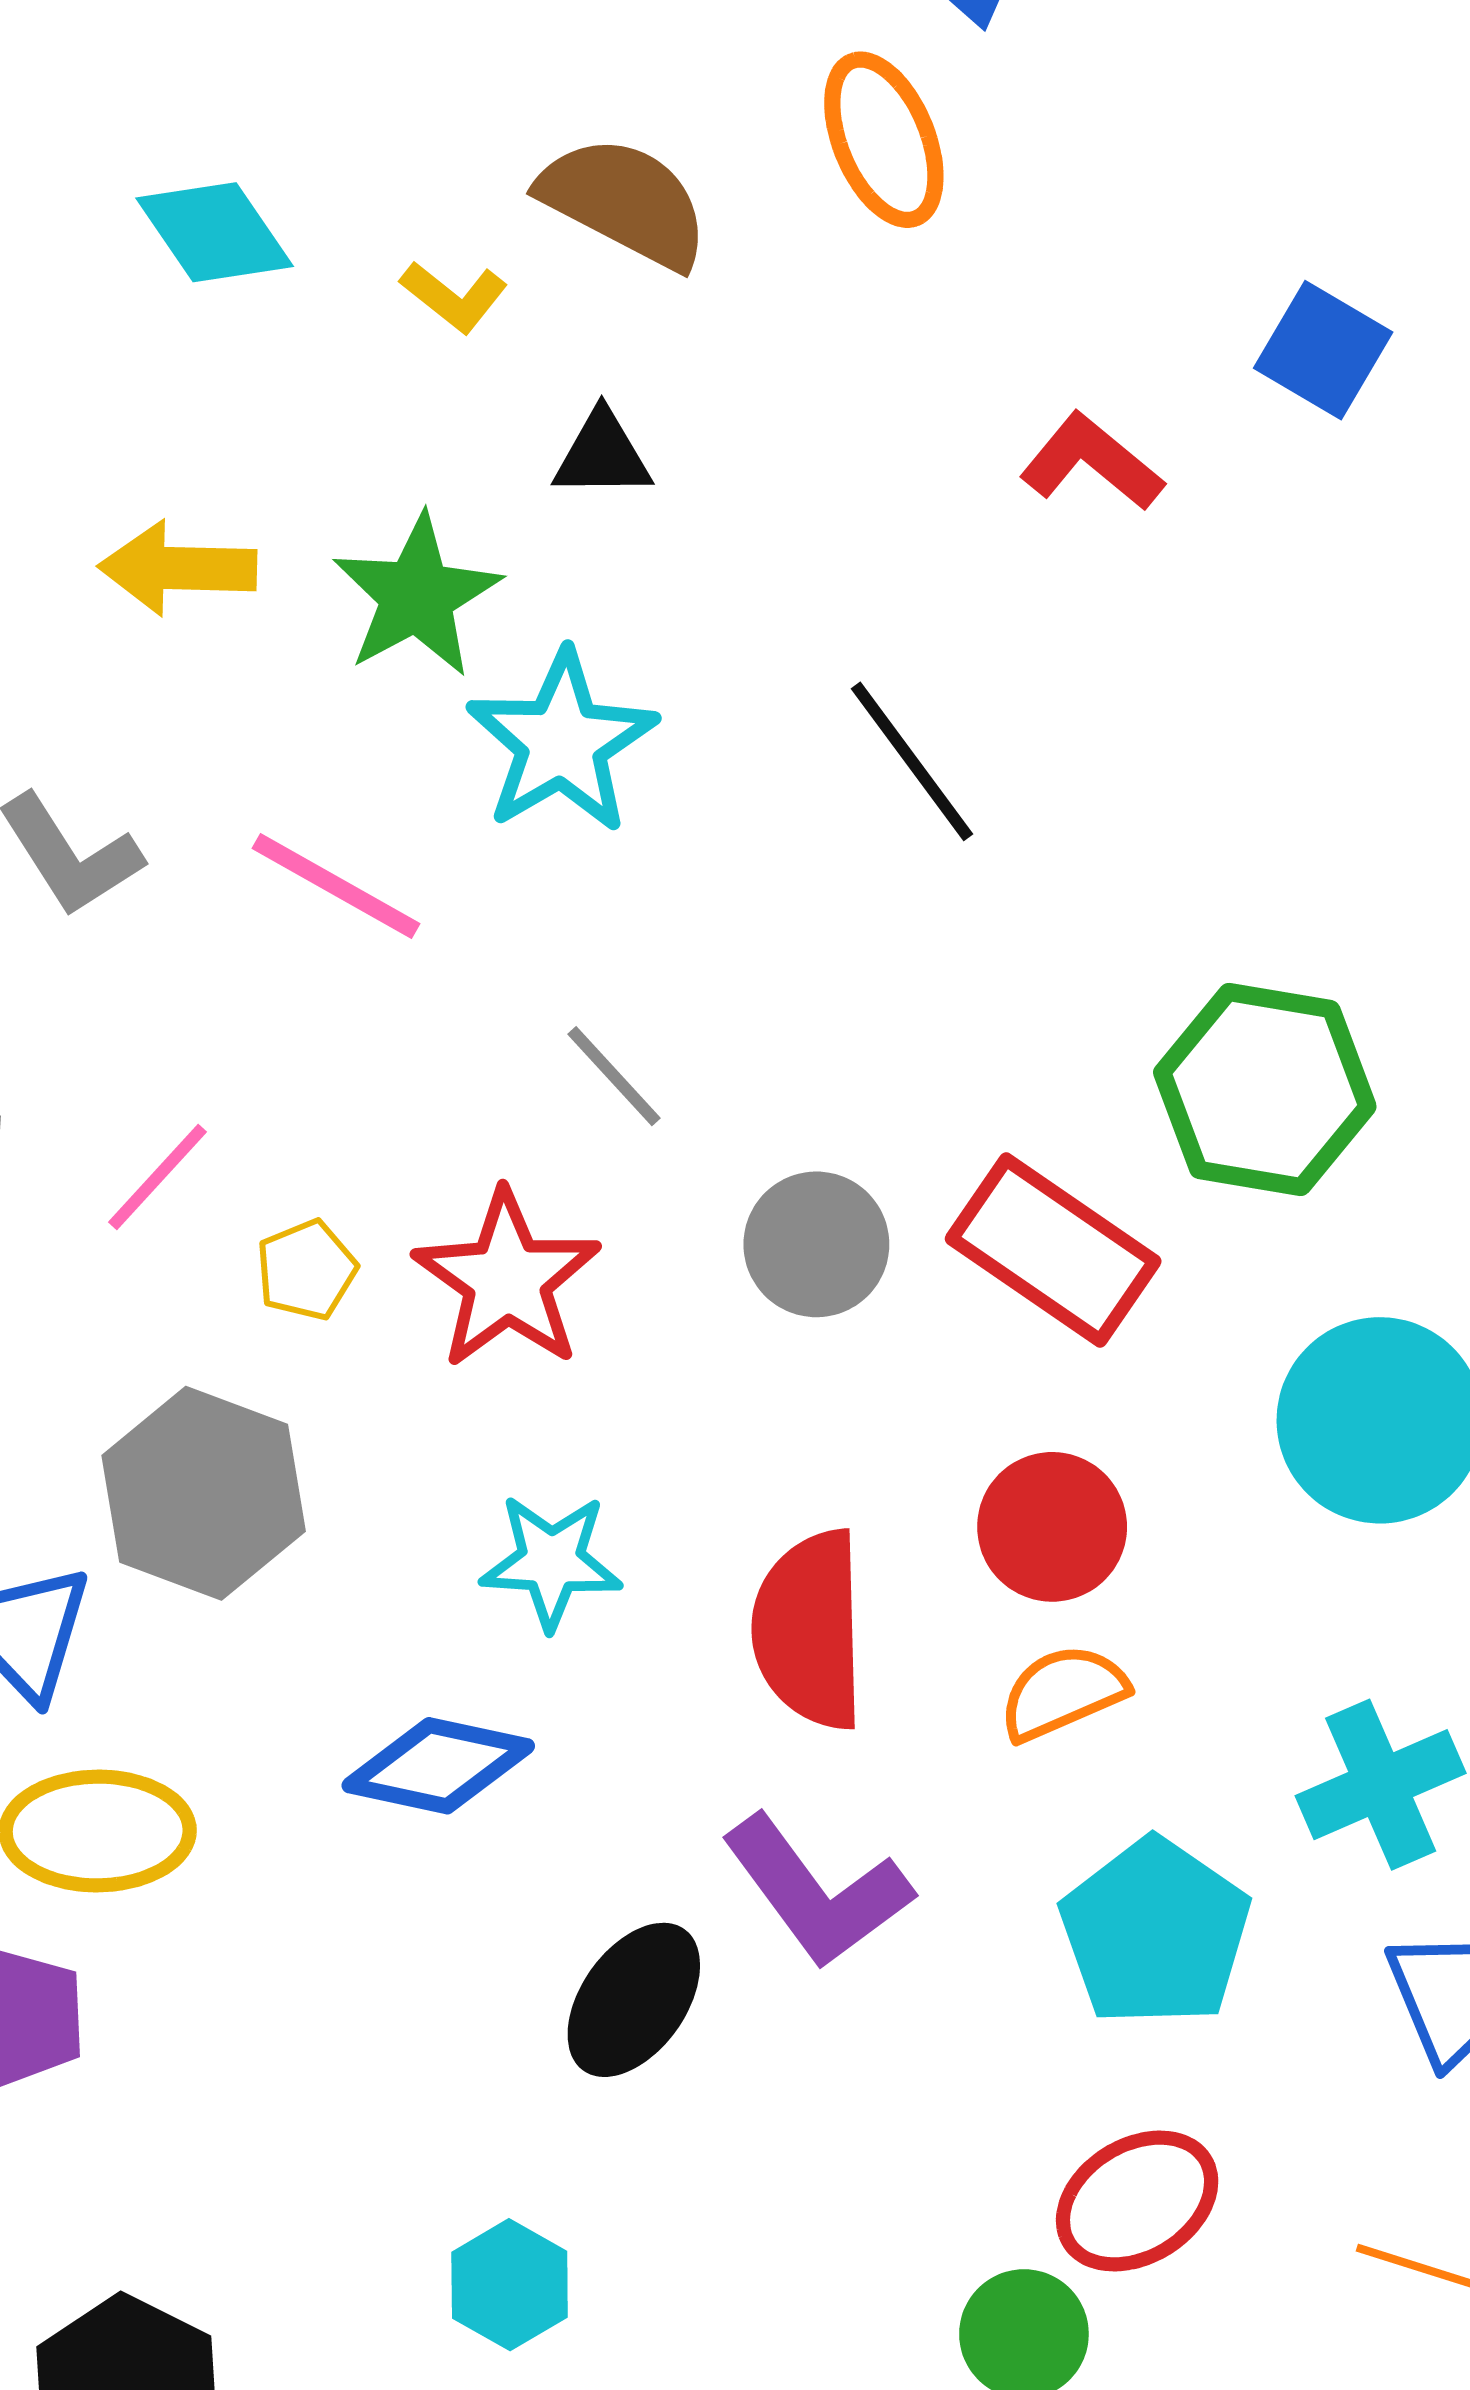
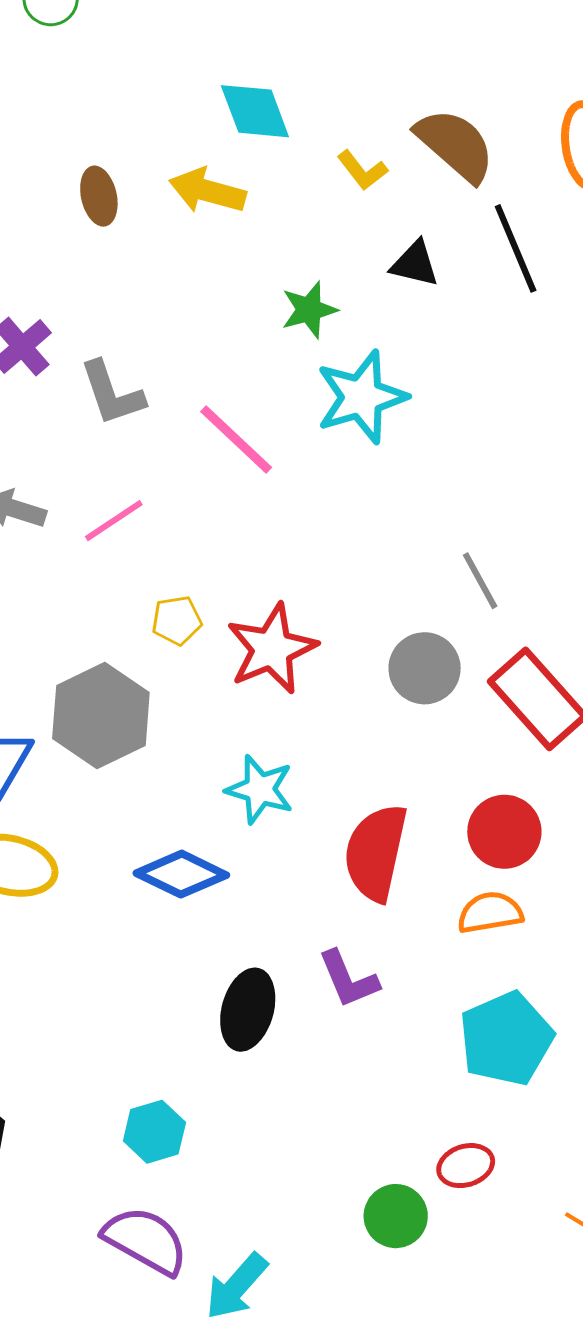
yellow arrow: (178, 568) -> (207, 191), moved
green star: (417, 596) -> (309, 310), size x0.7
black line: (912, 761) -> (516, 248), moved
gray line: (614, 1076) -> (480, 581), moved
pink line: (157, 1177) -> (114, 521), moved
purple L-shape: (817, 1892) -> (348, 979), size x0.7
black ellipse: (634, 2000) -> (248, 1010), turned -34
red ellipse: (1137, 2201) -> (466, 1166), size x0.7

